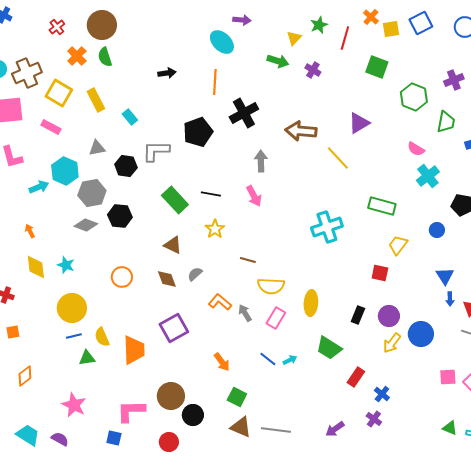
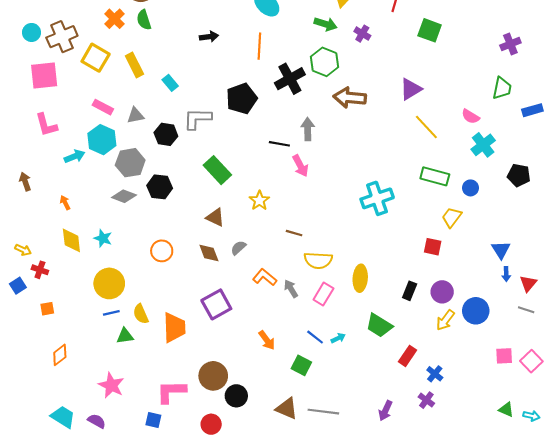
green hexagon: (414, 97) -> (325, 62), moved
pink rectangle: (51, 127) -> (103, 107), moved
yellow line: (338, 158) -> (426, 127), moved
black line: (211, 194) -> (279, 144), moved
blue circle: (437, 230) -> (470, 188), moved
green square: (237, 397) -> (301, 365), moved
purple arrow: (335, 429) -> (385, 411), turned -30

